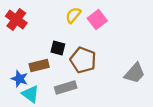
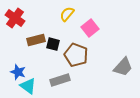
pink square: (97, 20) -> (90, 28), moved
brown rectangle: (39, 66) -> (36, 40), moved

